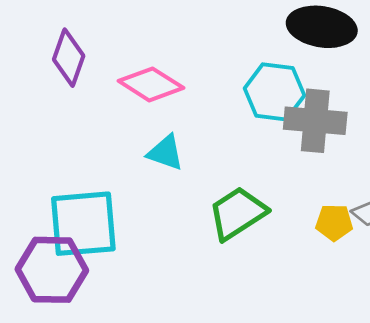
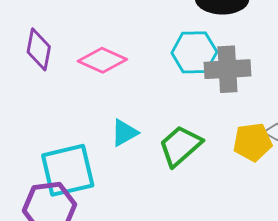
cyan triangle: (165, 153) -> (124, 133), moved, turned -40
yellow pentagon: (334, 222) -> (253, 142), size x1.4

